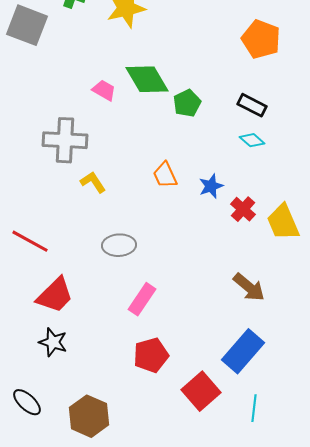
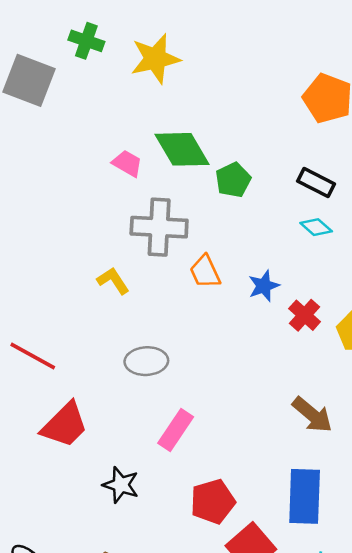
gray cross: (65, 140) -> (159, 227), moved
black star: (53, 342) -> (121, 485), moved
blue rectangle: (243, 351) -> (305, 496), turned -39
red pentagon: (151, 355) -> (213, 501), moved

